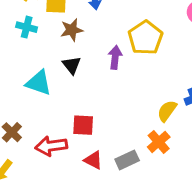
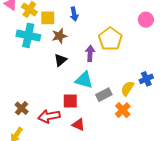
cyan cross: (27, 27) -> (28, 35), size x1.6
black triangle: (72, 65) -> (60, 60), turned 32
cyan triangle: (39, 83) -> (84, 80), moved
gray rectangle: (127, 160) -> (104, 95), moved

